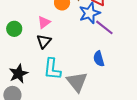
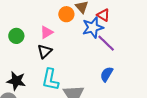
blue semicircle: (99, 59) -> (107, 74), moved, turned 42
black star: (18, 74) -> (16, 81), turned 30

